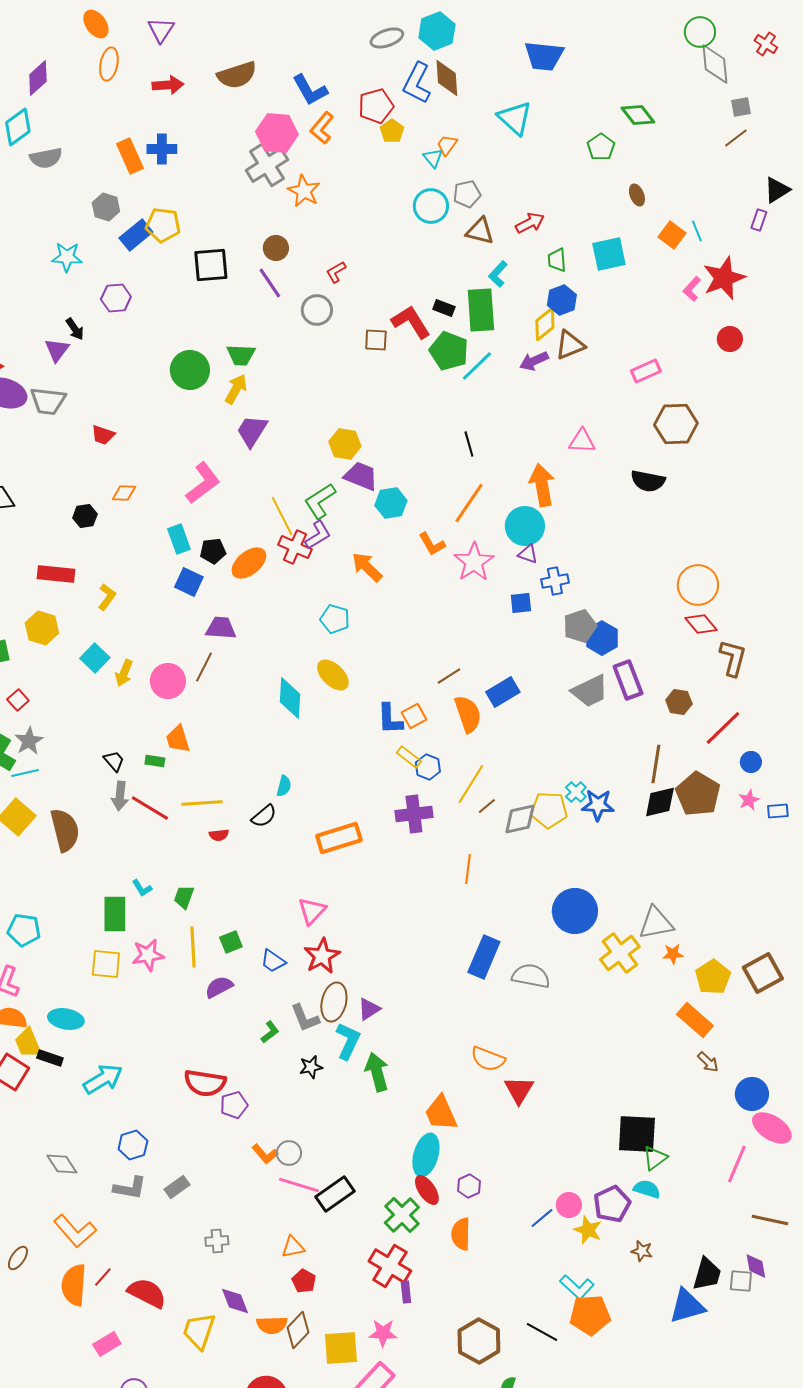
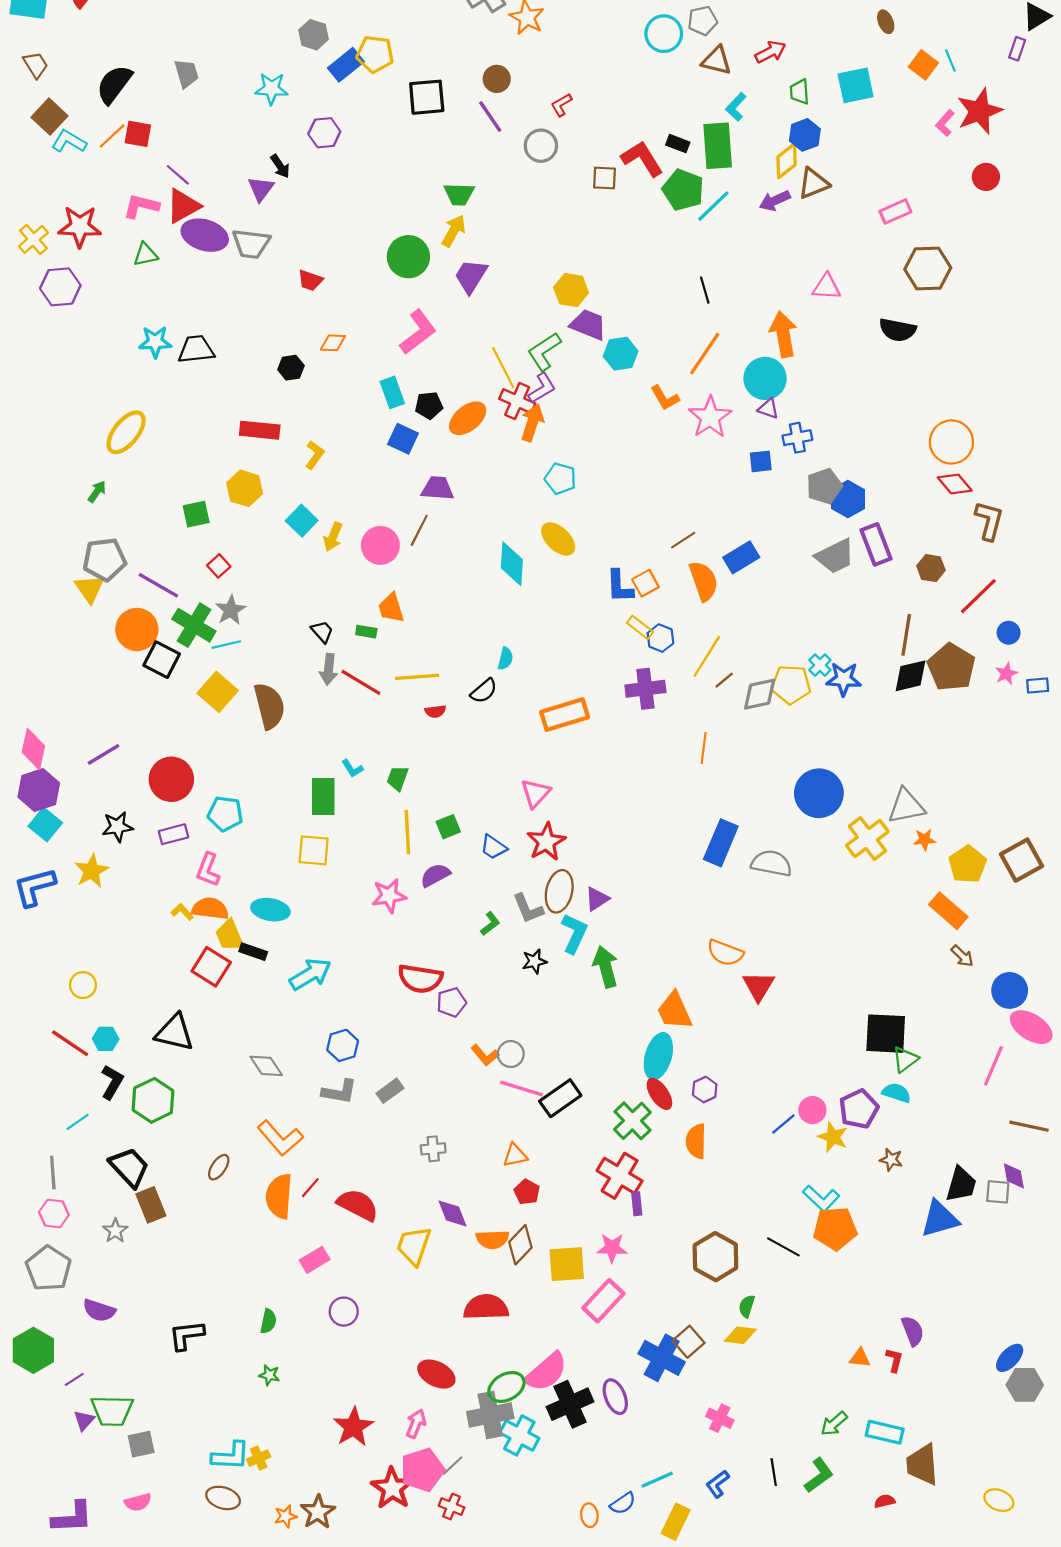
green circle: (190, 370) -> (408, 257), moved
orange arrow: (367, 567) -> (532, 423), moved, turned 64
pink star: (148, 955) -> (389, 896), moved

